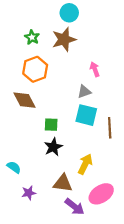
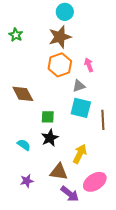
green star: (32, 37) -> (16, 35), moved
orange hexagon: (35, 69) -> (60, 65), moved
cyan semicircle: (14, 167) -> (24, 145), moved

